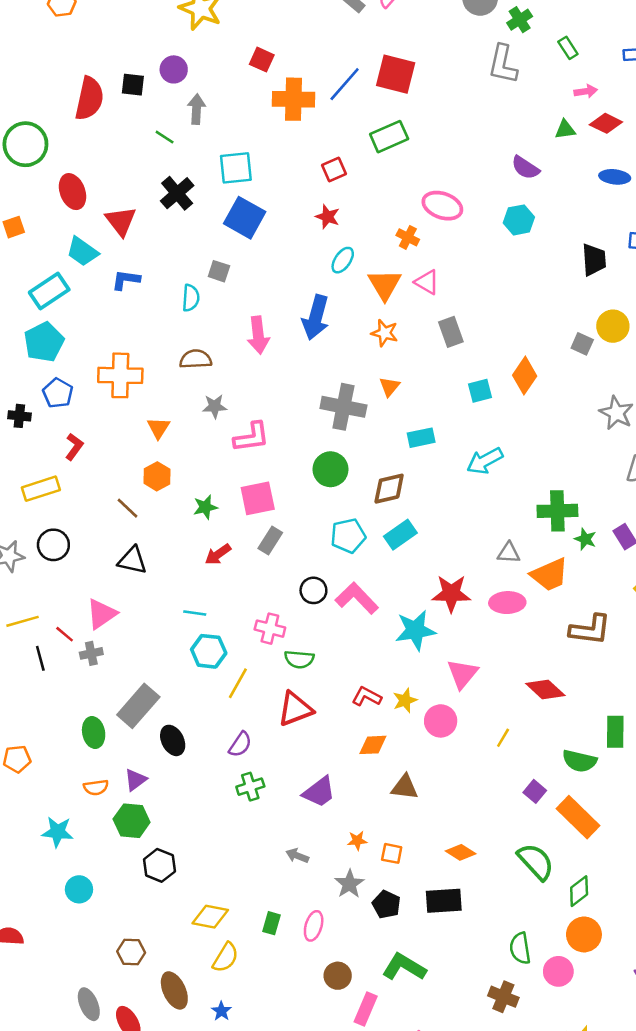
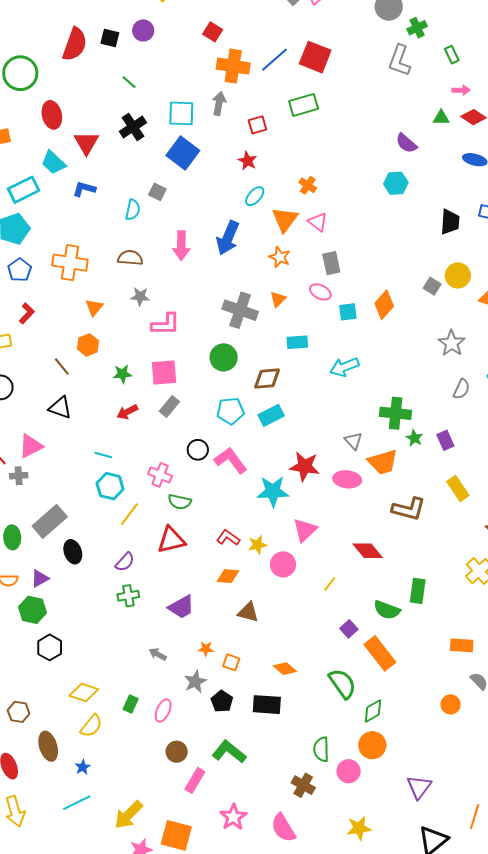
gray arrow: (197, 109) -> (219, 103), moved
pink ellipse: (442, 206) -> (320, 292), moved, size x0.7
gray triangle: (509, 553) -> (353, 441), turned 36

